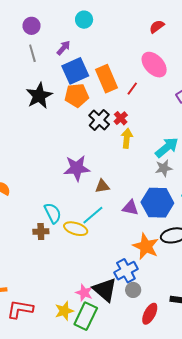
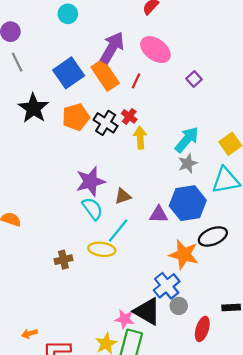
purple arrow: (64, 48) -> (112, 48), moved, size x1.8
orange pentagon: (77, 95) -> (76, 117), moved
cyan semicircle: (53, 213) -> (92, 209), moved

